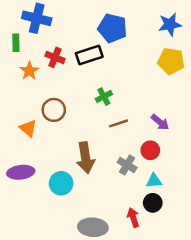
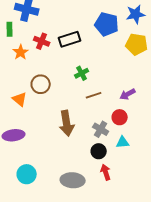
blue pentagon: (112, 28) -> (107, 24), moved
purple arrow: (160, 122) -> (128, 94), turned 112
cyan circle: (61, 183) -> (27, 174), moved
black circle: (153, 203) -> (99, 151), moved

